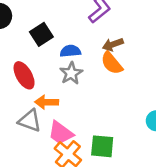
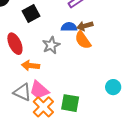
blue semicircle: (70, 51) -> (69, 27), moved
gray triangle: (30, 121) -> (22, 92), moved

